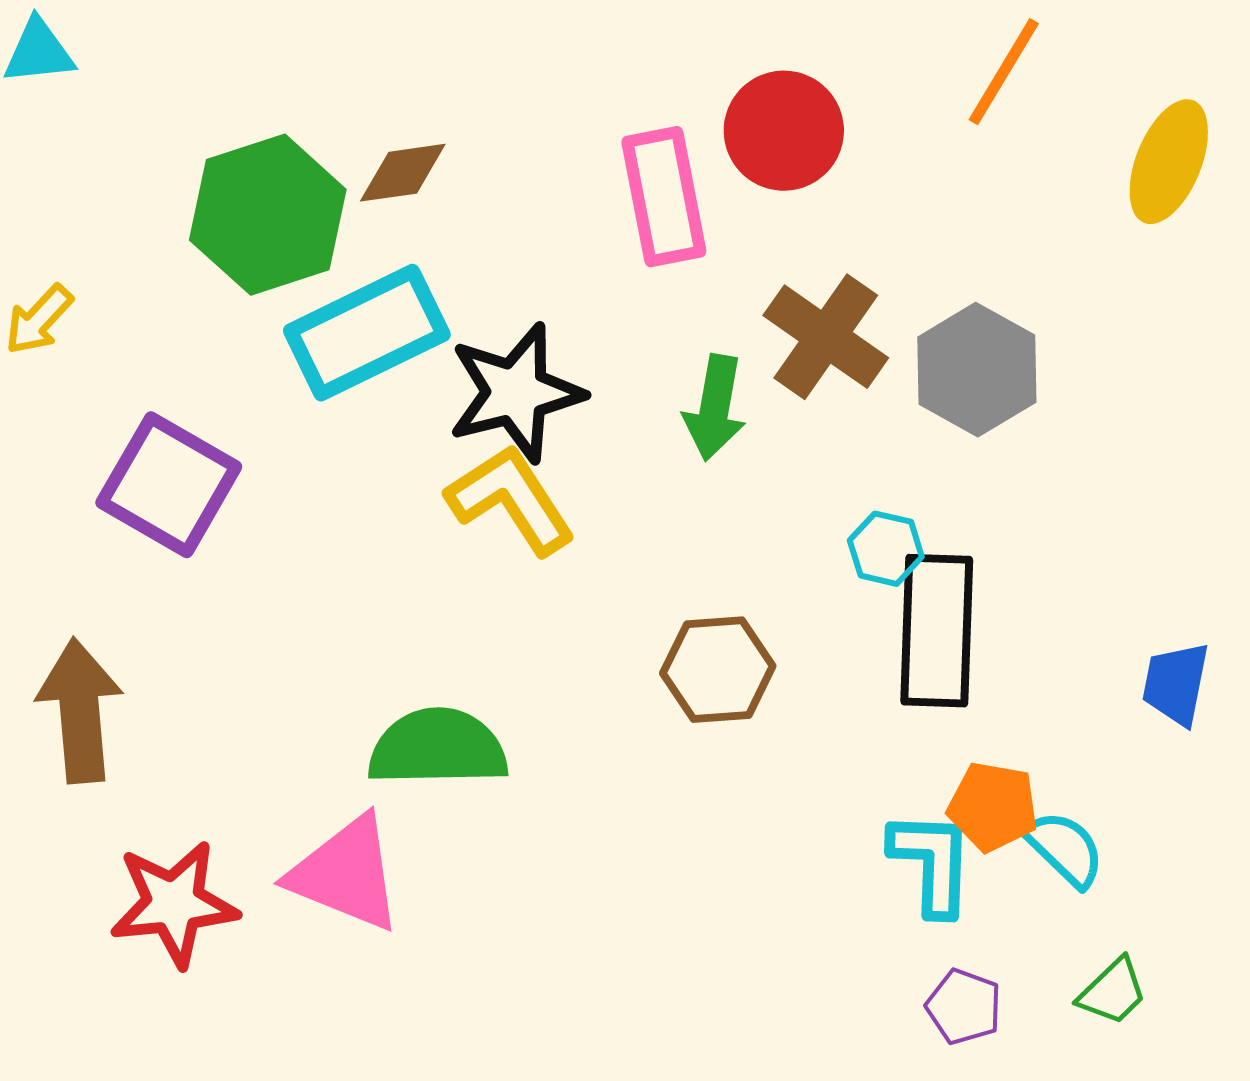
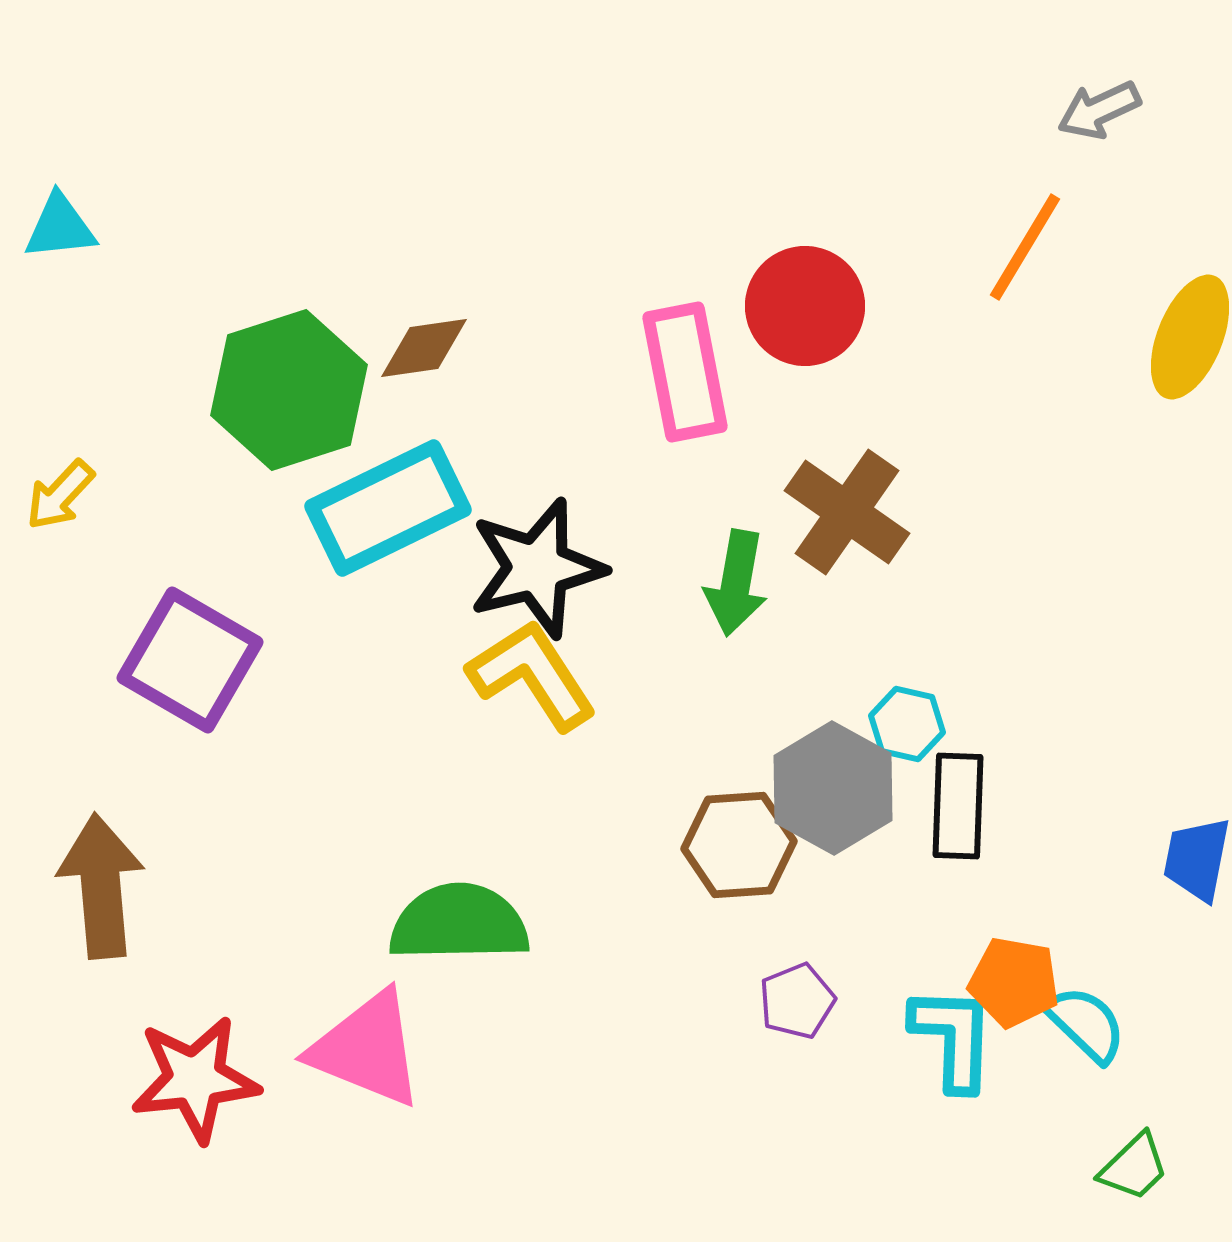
gray hexagon: (977, 370) -> (833, 788), moved
black rectangle: (937, 631) -> (958, 806), size x0.7
purple pentagon: (964, 1007) -> (797, 1001), moved, turned 30

